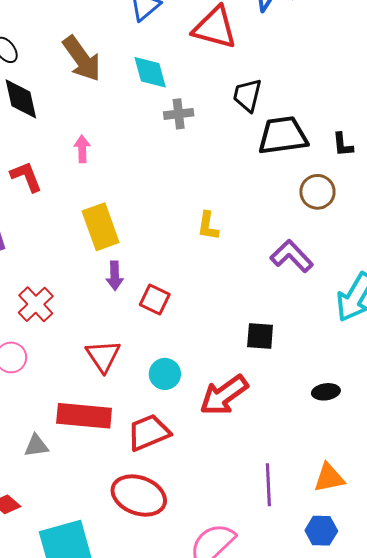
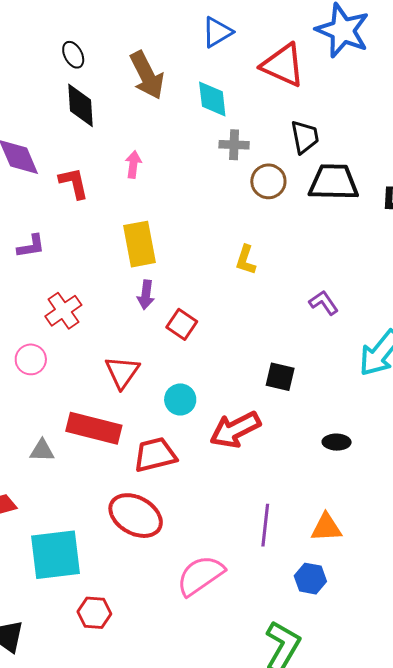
black trapezoid: (247, 95) -> (305, 137), turned 147
brown circle: (317, 192) -> (268, 181), moved
purple L-shape: (292, 256) -> (324, 303), size x0.7

